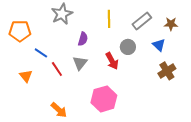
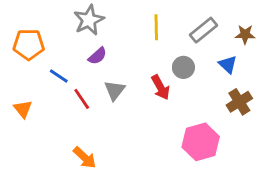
purple semicircle: (83, 39) -> (97, 56), moved, turned 32
orange triangle: (26, 76) -> (23, 109), moved
pink hexagon: (104, 99) -> (201, 142), moved

